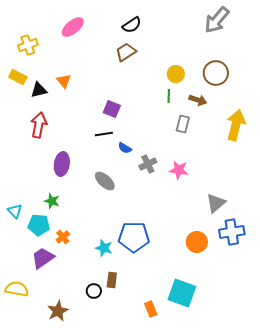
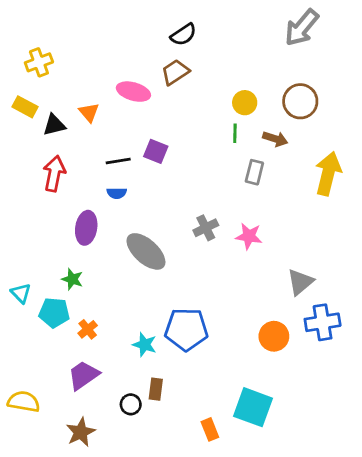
pink ellipse: (73, 27) -> (133, 92), moved, turned 55
black line: (104, 134) -> (118, 161), moved
blue semicircle: (125, 148) -> (117, 193), moved, turned -32
gray ellipse: (105, 181) -> (146, 251), size x1.4
purple trapezoid: (43, 258) -> (83, 375), moved

